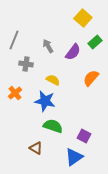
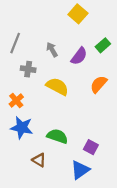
yellow square: (83, 18) -> (78, 14), moved
yellow semicircle: (53, 80) -> (57, 86), size x1.5
blue star: (45, 101) -> (22, 128), moved

